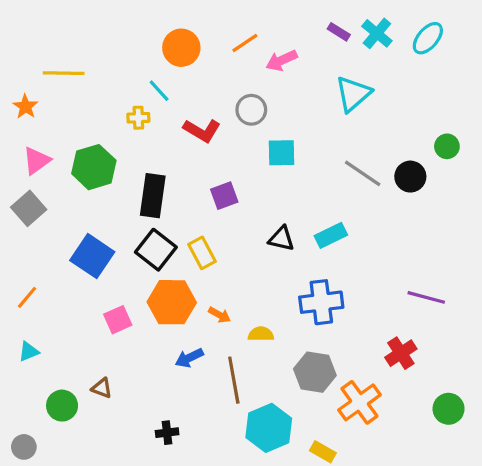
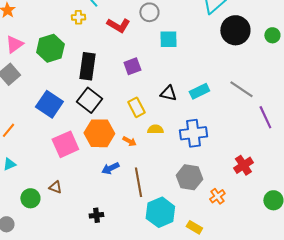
gray line: (363, 173) -> (241, 89), moved
black circle: (410, 177) -> (235, 30), moved, size x1.5
yellow rectangle: (202, 253) -> (136, 107), moved
purple line: (426, 297) -> (265, 117), moved, turned 50
pink square: (118, 320) -> (65, 144), size x1.5
yellow semicircle: (261, 334) -> (155, 129), moved
orange cross: (359, 402) -> (217, 196), size x0.6

